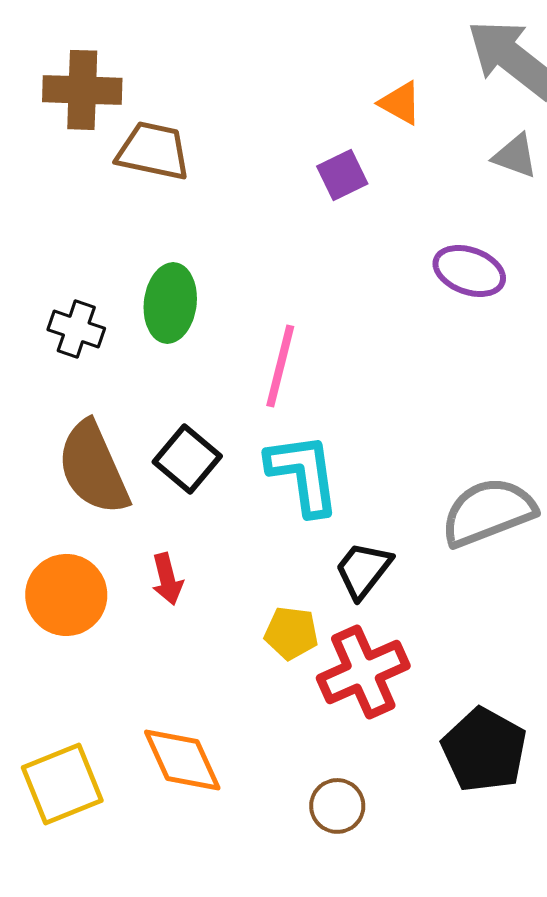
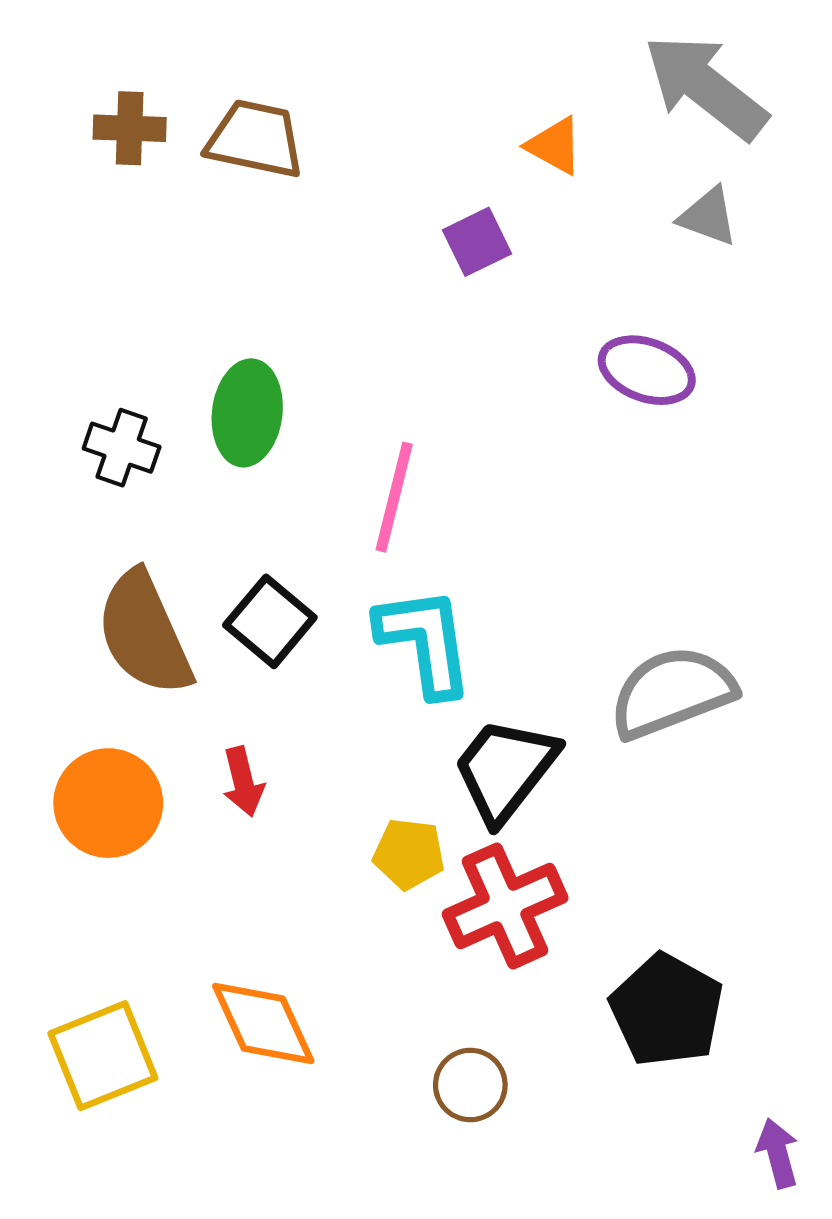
brown cross: (82, 90) -> (130, 128), size x0.7
brown trapezoid: (153, 151) -> (255, 139), moved
black trapezoid: (363, 570) -> (505, 770), size x1.4

